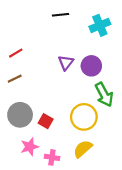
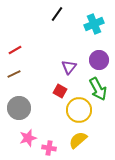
black line: (60, 15) -> (57, 14), turned -49
purple triangle: (66, 63) -> (69, 67), moved
purple circle: (91, 66) -> (99, 60), moved
red square: (46, 121) -> (60, 91), moved

